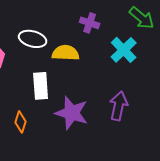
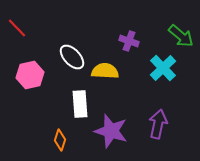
white ellipse: (33, 39) -> (72, 57), turned 32

